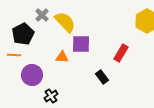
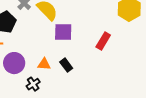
orange triangle: (62, 57) -> (44, 64), moved
black rectangle: (102, 77) -> (66, 65), moved

